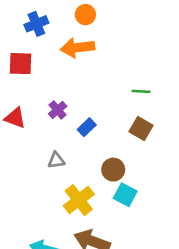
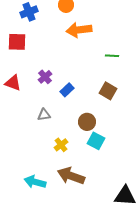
orange arrow: (77, 48) -> (79, 30), moved
green line: (141, 91) -> (112, 56), moved
yellow cross: (79, 200) -> (61, 145), size x0.6

